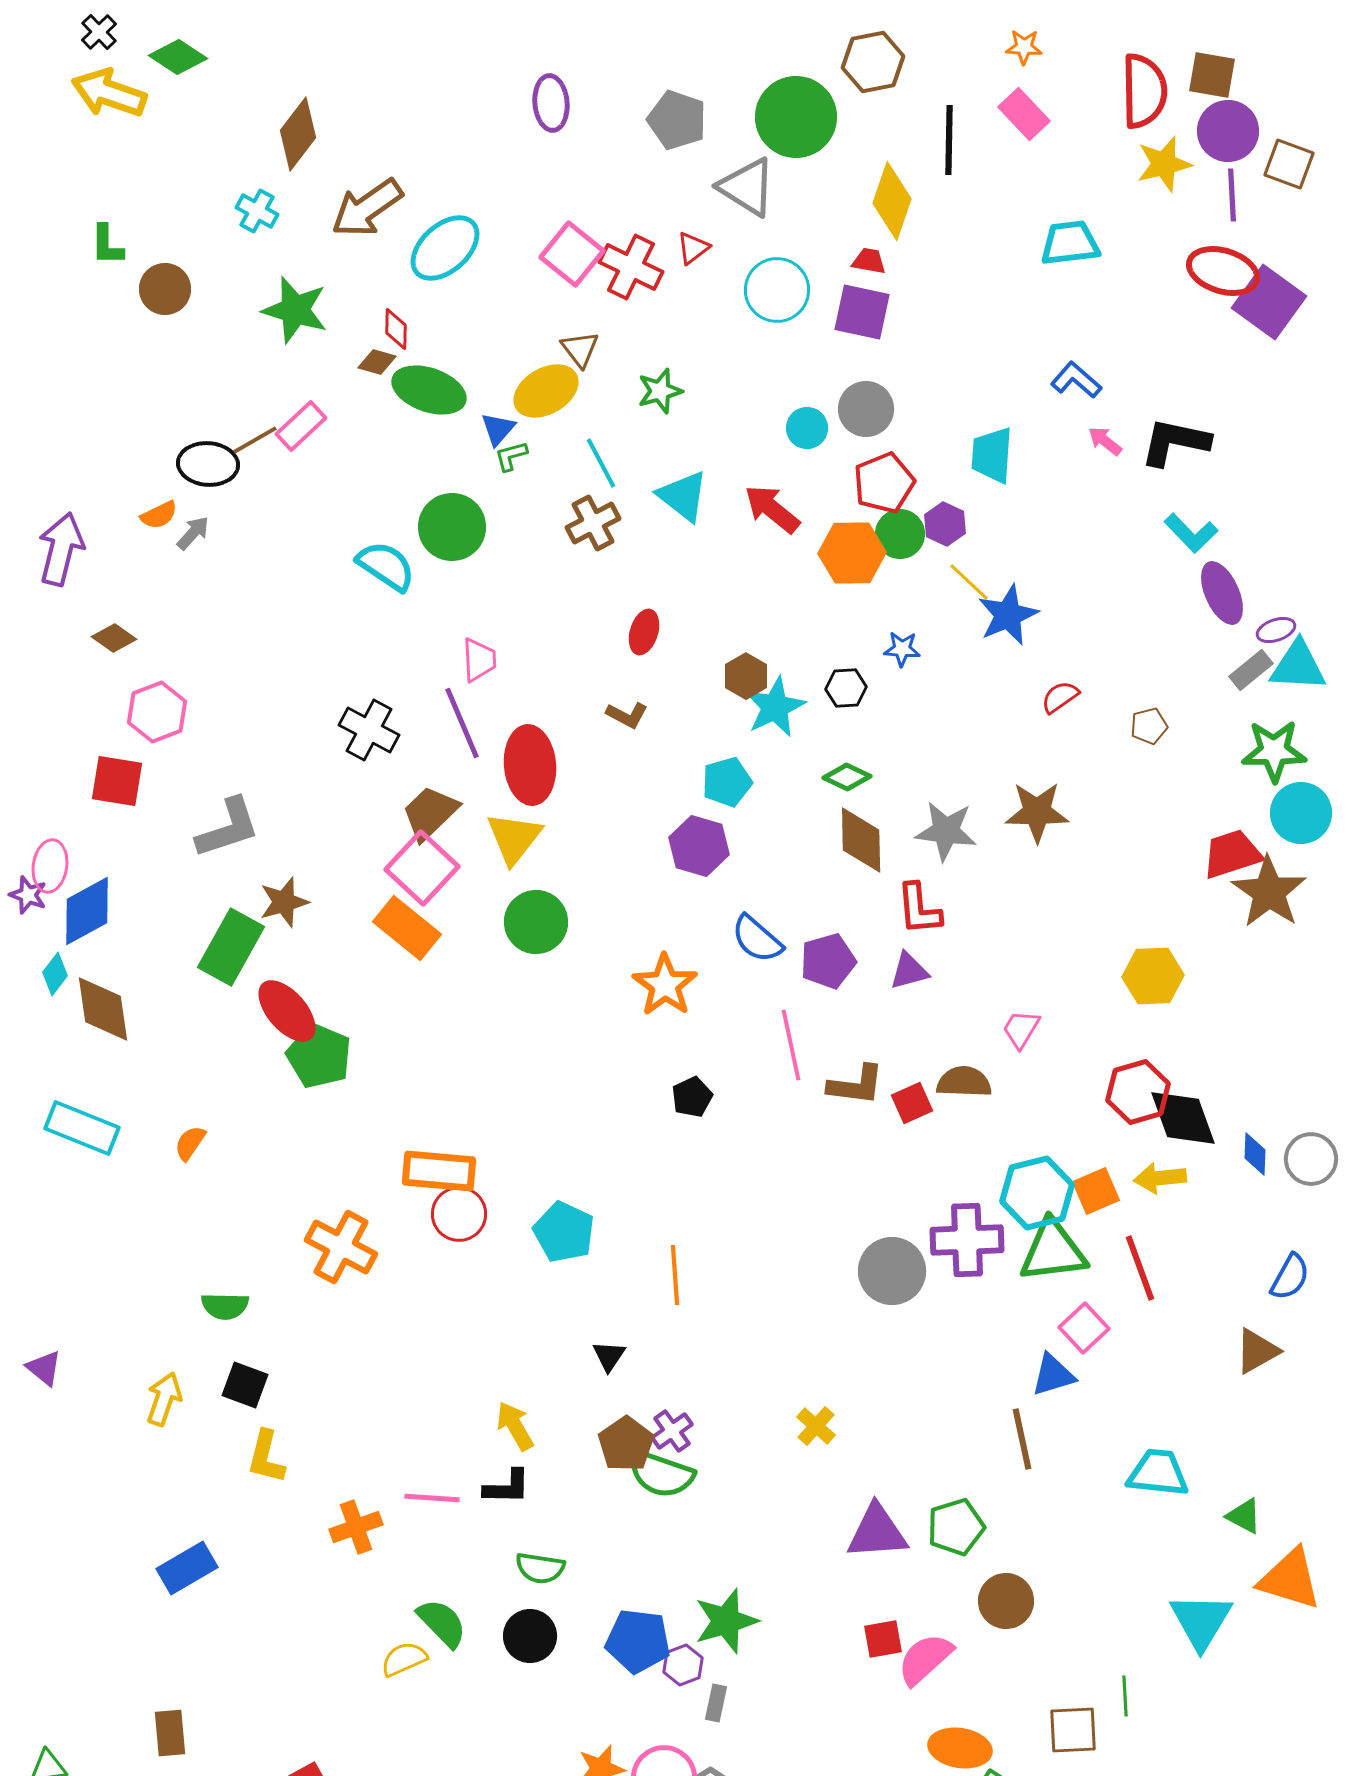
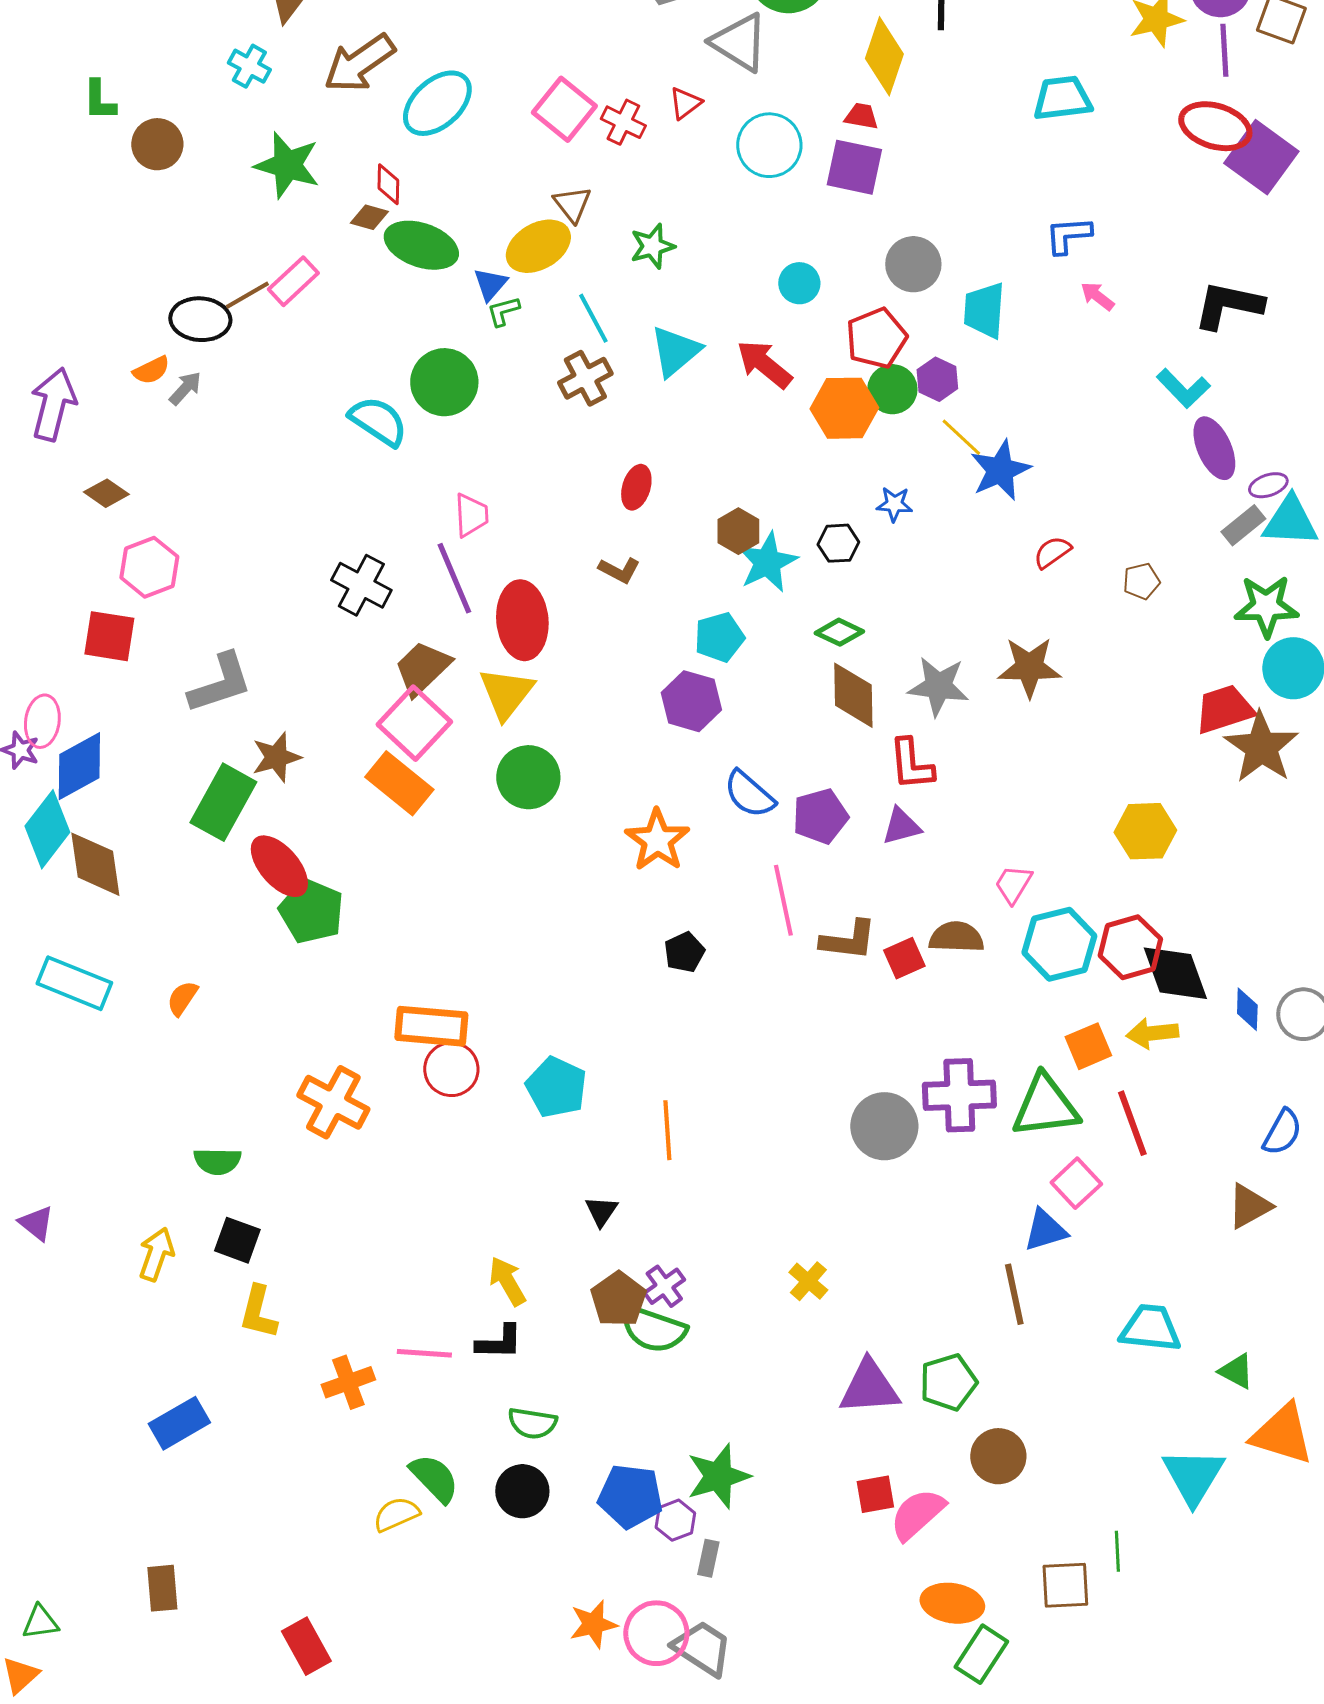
red cross: (631, 267) -> (623, 122), size x0.7
blue L-shape: (1076, 380) -> (1068, 235), turned -45
gray circle: (866, 409) -> (913, 264), moved
black L-shape: (1175, 442) -> (1228, 305), moved
cyan triangle: (683, 496) -> (675, 351), turned 42
cyan diamond: (55, 974) -> (47, 829), size x1.8
cyan hexagon: (1037, 1193) -> (1059, 944), moved

